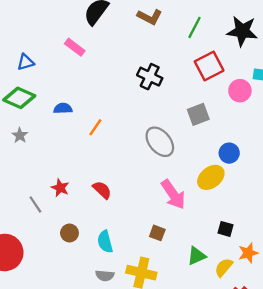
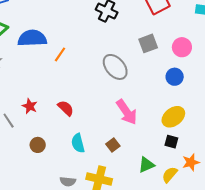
pink circle: (240, 91) -> (182, 47), moved
blue semicircle: (63, 108) -> (32, 38), size x1.8
yellow ellipse: (211, 177) -> (173, 117), moved
brown square: (157, 233) -> (113, 145), turned 32
cyan semicircle: (105, 242) -> (78, 143), moved

